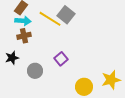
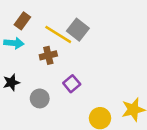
cyan arrow: (23, 21) -> (14, 43), moved
brown cross: (24, 36) -> (48, 55), moved

